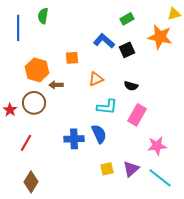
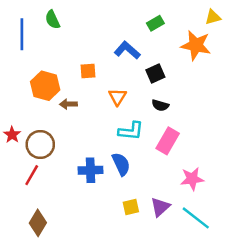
green semicircle: (43, 16) -> (52, 20), turned -35
black square: (127, 50) -> (155, 73), moved
orange triangle: (96, 79) -> (117, 97), turned -35
brown circle: (34, 103) -> (40, 144), moved

